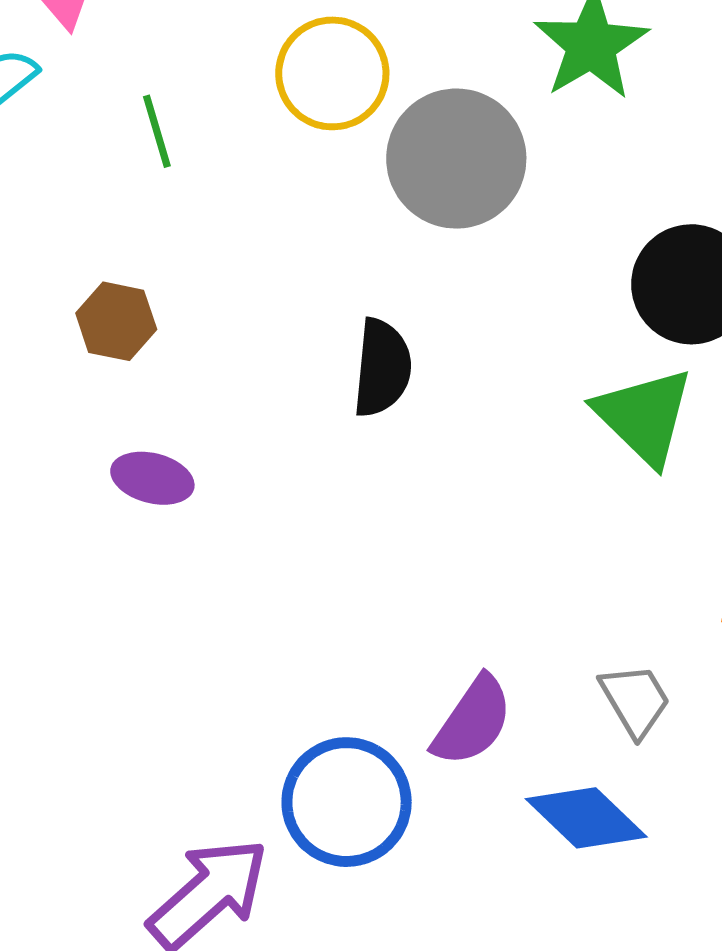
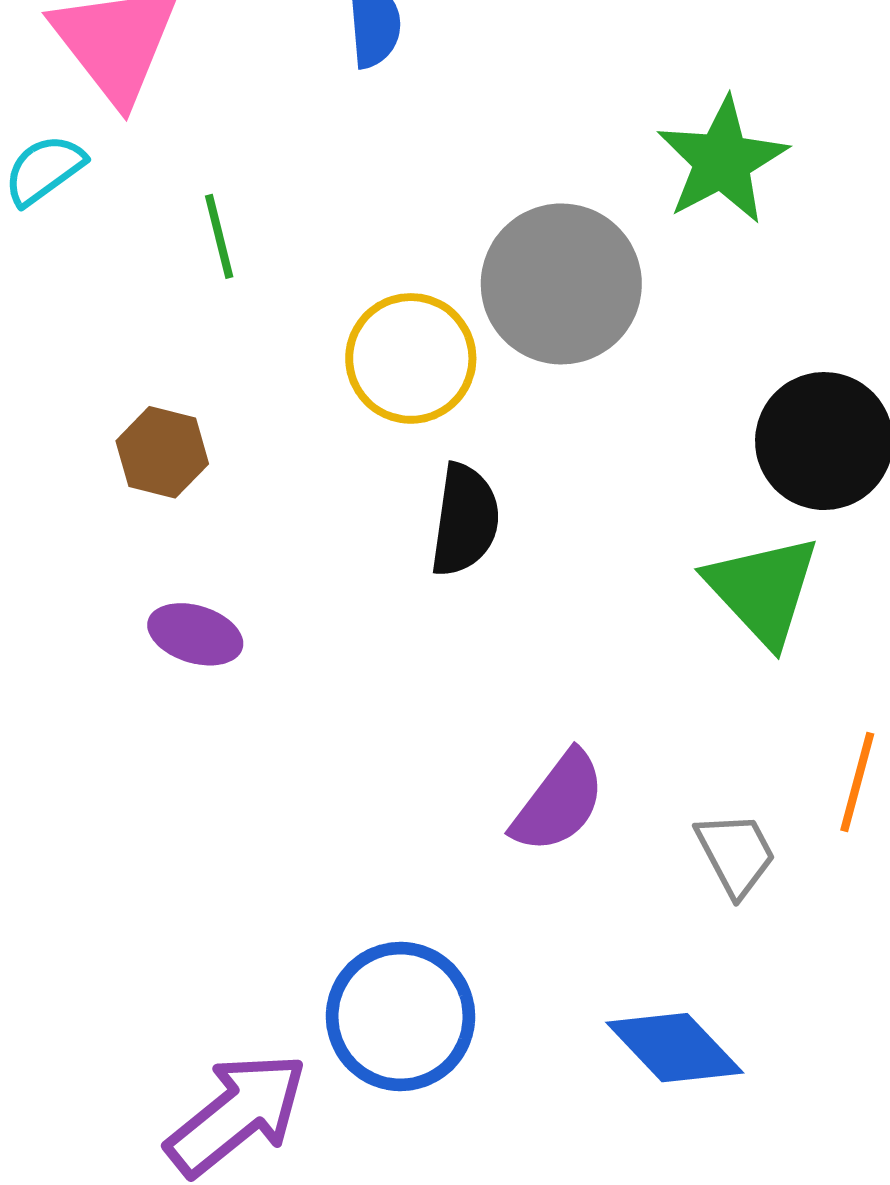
yellow circle: (332, 73) -> (411, 358), moved
gray trapezoid: (635, 700) -> (736, 854), moved
purple semicircle: (473, 721) -> (559, 802), moved

